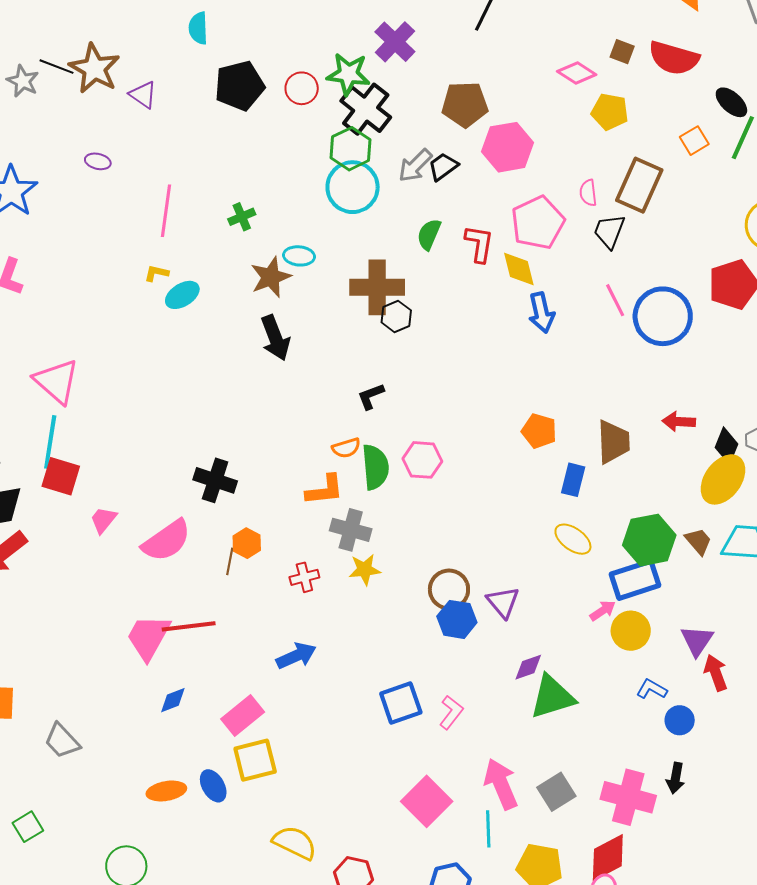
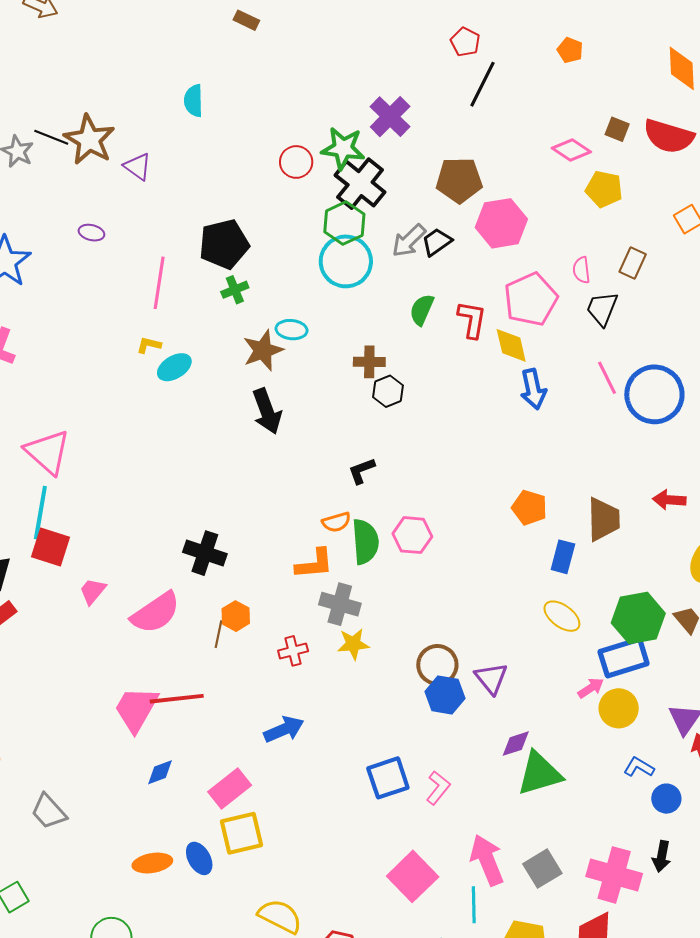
black pentagon: (239, 86) -> (224, 244), moved
brown rectangle: (639, 185) -> (633, 263), size x0.6
brown cross: (377, 287) -> (369, 362), size x0.6

